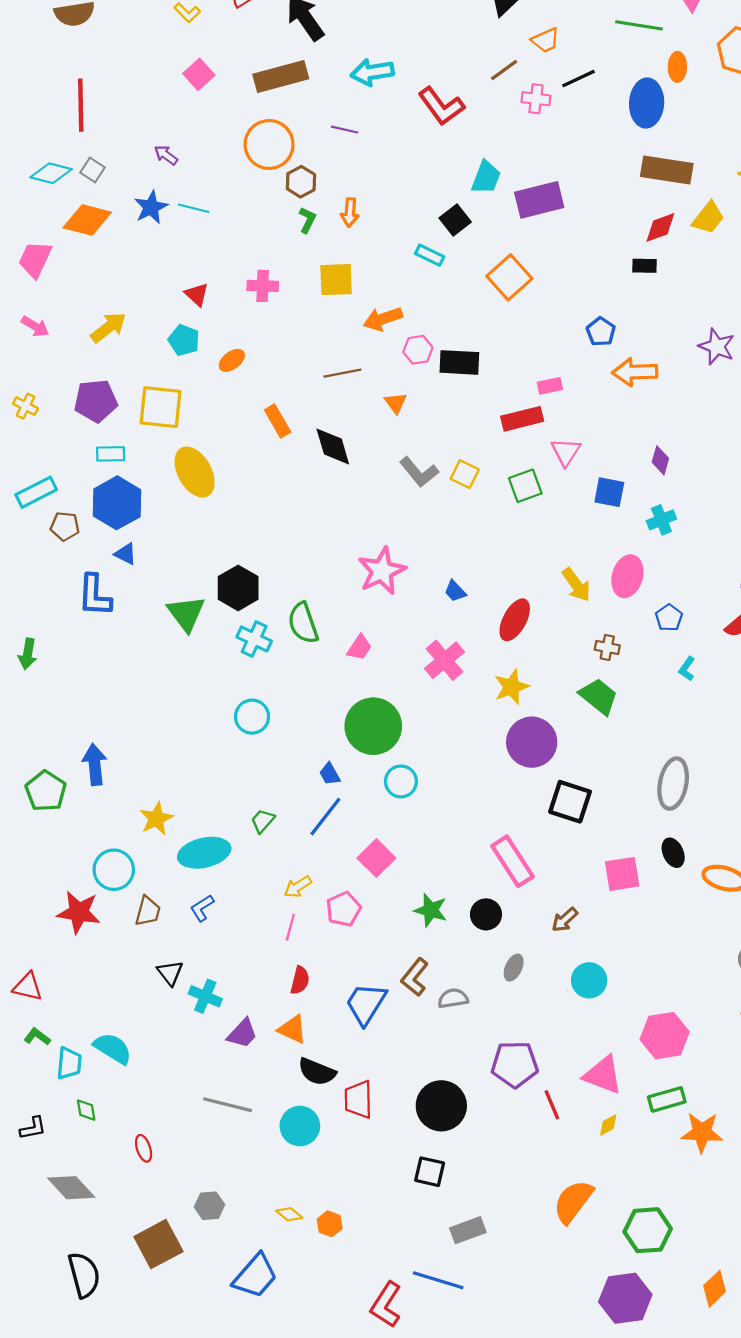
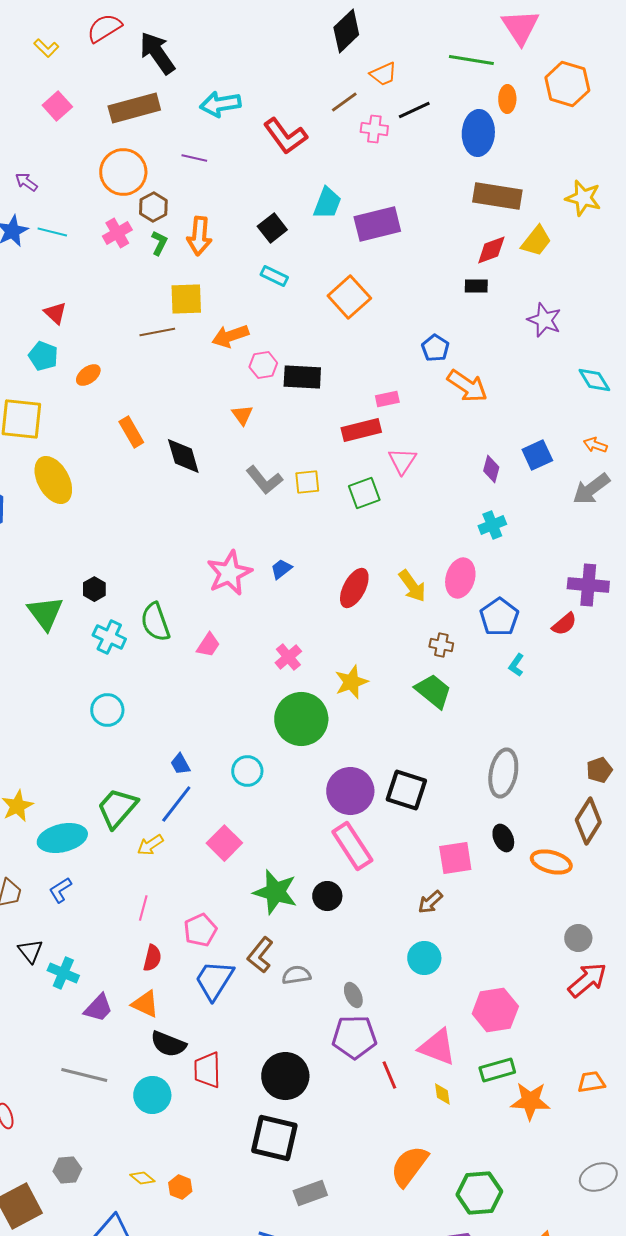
orange arrow: (350, 213) -> (199, 236), size x1.4
black square: (455, 220) -> (272, 228), moved
pink cross: (263, 286) -> (117, 233), moved, turned -32
purple star: (717, 347) -> (544, 320), moved
orange arrow: (635, 372) -> (467, 386), turned -144
brown line: (342, 373) -> (157, 332), moved
yellow square: (465, 474) -> (307, 482), turned -32
blue square: (609, 492) -> (537, 455), moved, turned -36
black hexagon: (238, 588) -> (94, 589), size x0.6
blue trapezoid: (455, 591) -> (281, 569), moved, turned 95
blue pentagon: (669, 618) -> (499, 617), size x1.5
red ellipse: (515, 620) -> (354, 588), moved
pink cross: (445, 660) -> (288, 657), size x0.7
green circle: (373, 726) -> (301, 719), moved
purple circle: (532, 742) -> (350, 791), moved
green trapezoid: (263, 821) -> (117, 808), size x1.8
yellow arrow: (298, 887) -> (150, 845), moved
pink pentagon: (343, 909) -> (200, 930), moved
green star: (431, 910) -> (275, 892), size x1.4
brown arrow: (565, 920) -> (430, 902), moved
gray ellipse: (514, 968) -> (353, 995), moved, turned -50
yellow diamond: (608, 1125) -> (442, 1094), turned -70
black square: (430, 1172) -> (274, 1138), size x1.6

